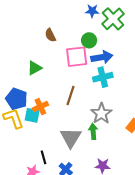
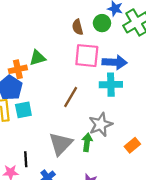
brown semicircle: (50, 35) -> (78, 27), moved
green circle: (89, 40) -> (102, 23), moved
orange cross: (40, 107) -> (18, 69), moved
cyan square: (32, 115) -> (23, 110), turned -35

